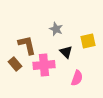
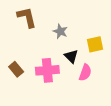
brown L-shape: (27, 45) -> (27, 17), moved
pink semicircle: (77, 78) -> (85, 72), moved

